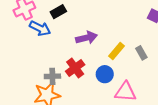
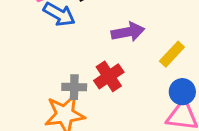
blue circle: (105, 74) -> (182, 92), moved

